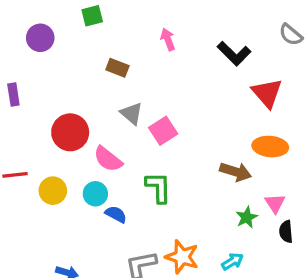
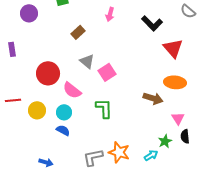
pink arrow: (168, 39) -> (110, 14), turned -144
brown rectangle: (117, 68) -> (78, 32), turned -64
blue semicircle: (116, 214) -> (63, 130), moved
green star: (247, 217) -> (165, 141), moved

